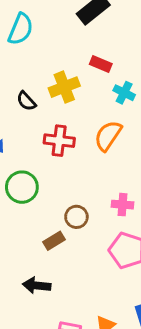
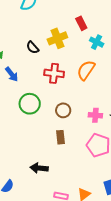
red rectangle: (101, 64) -> (81, 23), turned 40
brown circle: (76, 217) -> (63, 110), moved
brown rectangle: (54, 241) -> (60, 137), moved, turned -64

